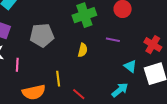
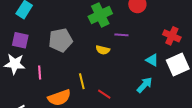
purple line: (113, 40) -> (121, 35), moved
yellow semicircle: (83, 50) -> (103, 50), turned 96

